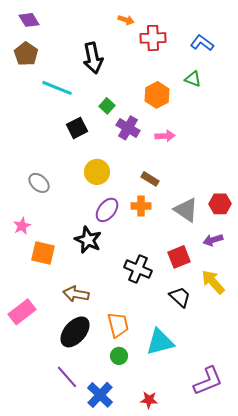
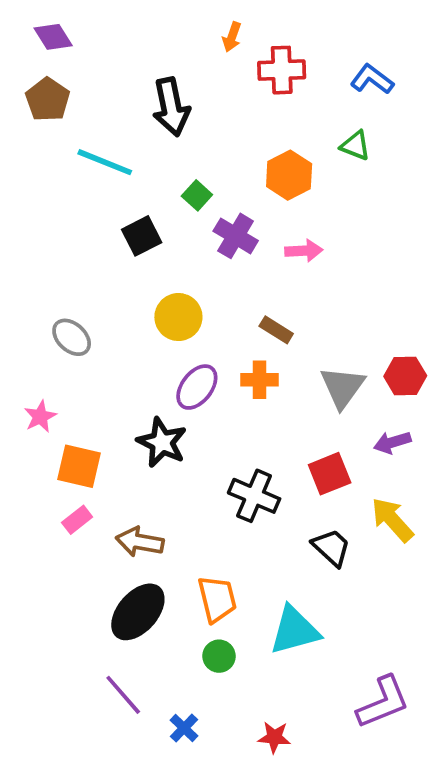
orange arrow: (126, 20) -> (232, 37), turned 91
gray triangle: (186, 210) -> (342, 387), turned 32
pink rectangle: (22, 312) -> (77, 520), moved, size x0.6
blue cross: (100, 395) -> (184, 728), size x0.6

